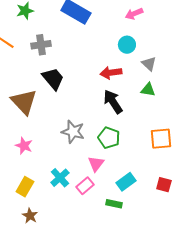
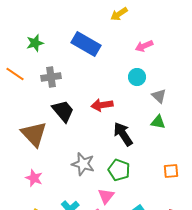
red arrow: (111, 73) -> (102, 105), moved
orange square: (161, 139) -> (171, 171), size x0.7

